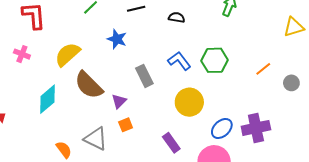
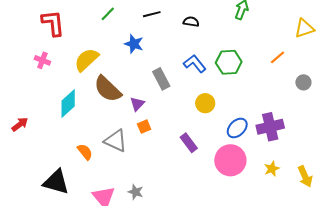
orange line: (263, 69) -> (278, 57), moved
yellow circle: (189, 102) -> (205, 103), size x0.7

